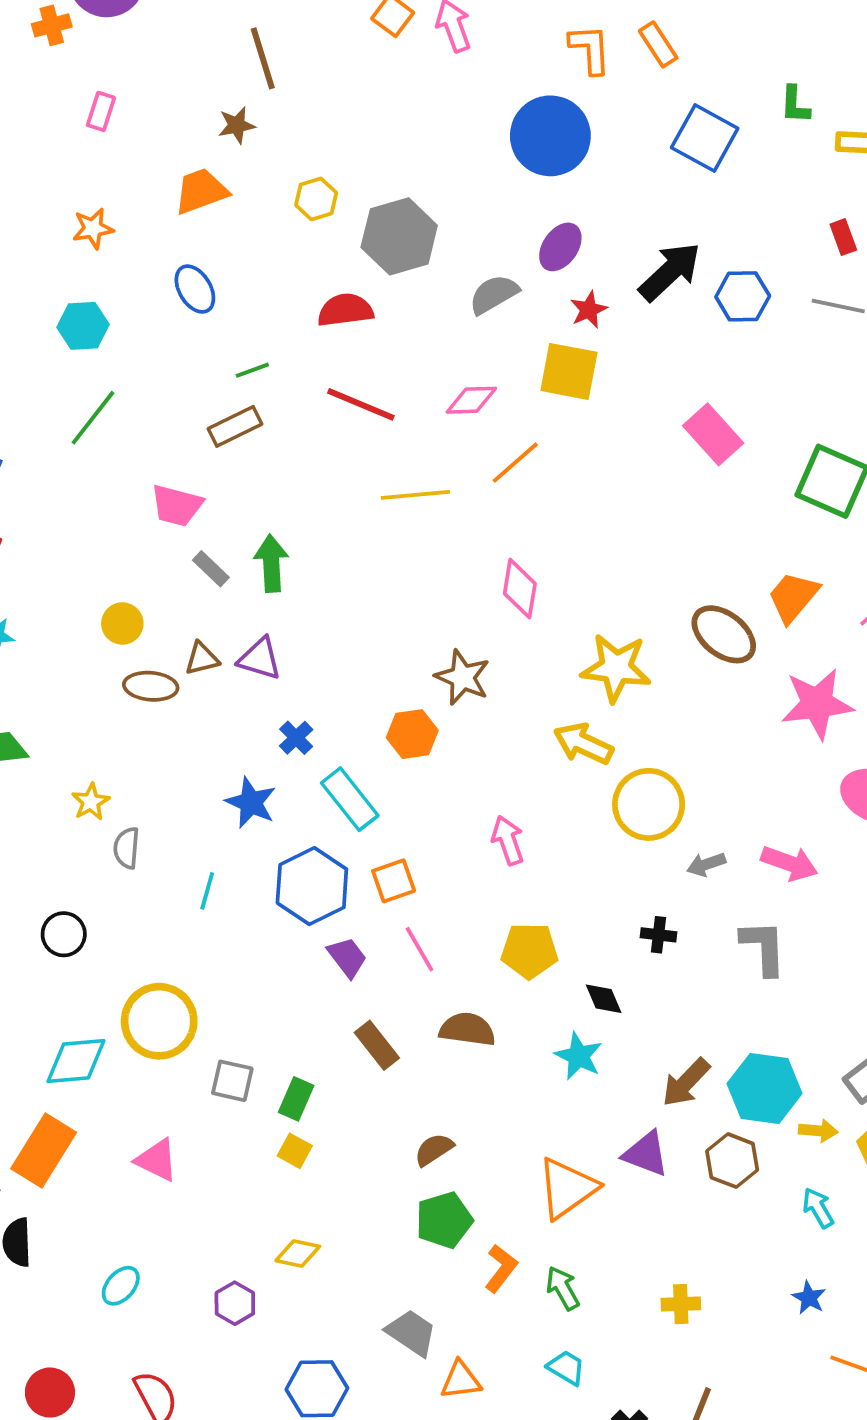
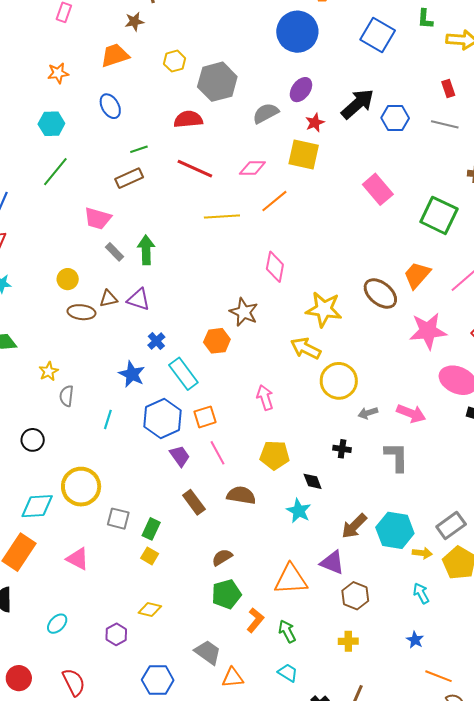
brown hexagon: (732, 1161) -> (355, 596), moved
orange triangle: (567, 1188) -> (291, 579), turned 30

